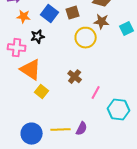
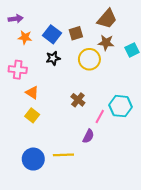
black star: (38, 37) -> (53, 58), moved
orange triangle: (31, 70) -> (32, 93), size x0.6
yellow square: (42, 92) -> (32, 115), moved
cyan hexagon: (119, 110) -> (121, 106), moved
purple semicircle: (82, 129) -> (88, 136), moved

